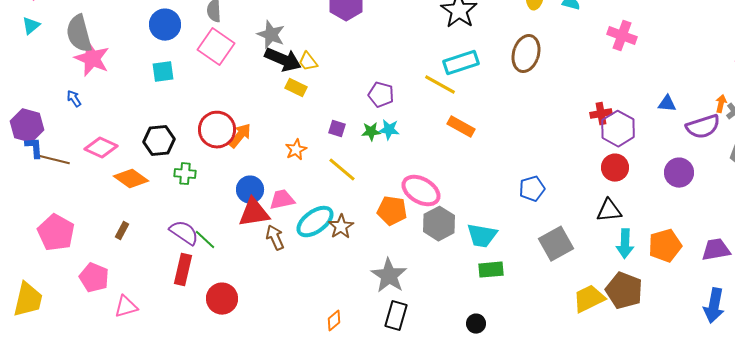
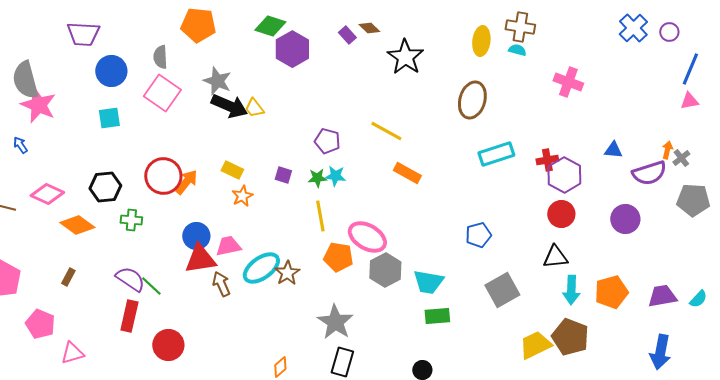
cyan rectangle: (461, 63) -> (496, 154), moved
yellow rectangle: (296, 88) -> (232, 170), moved
yellow line: (342, 170) -> (320, 216), moved, turned 40

